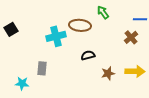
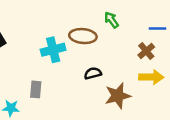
yellow arrow: (135, 71) -> (151, 77), moved
brown star: (108, 73) -> (118, 96), size x1.5

